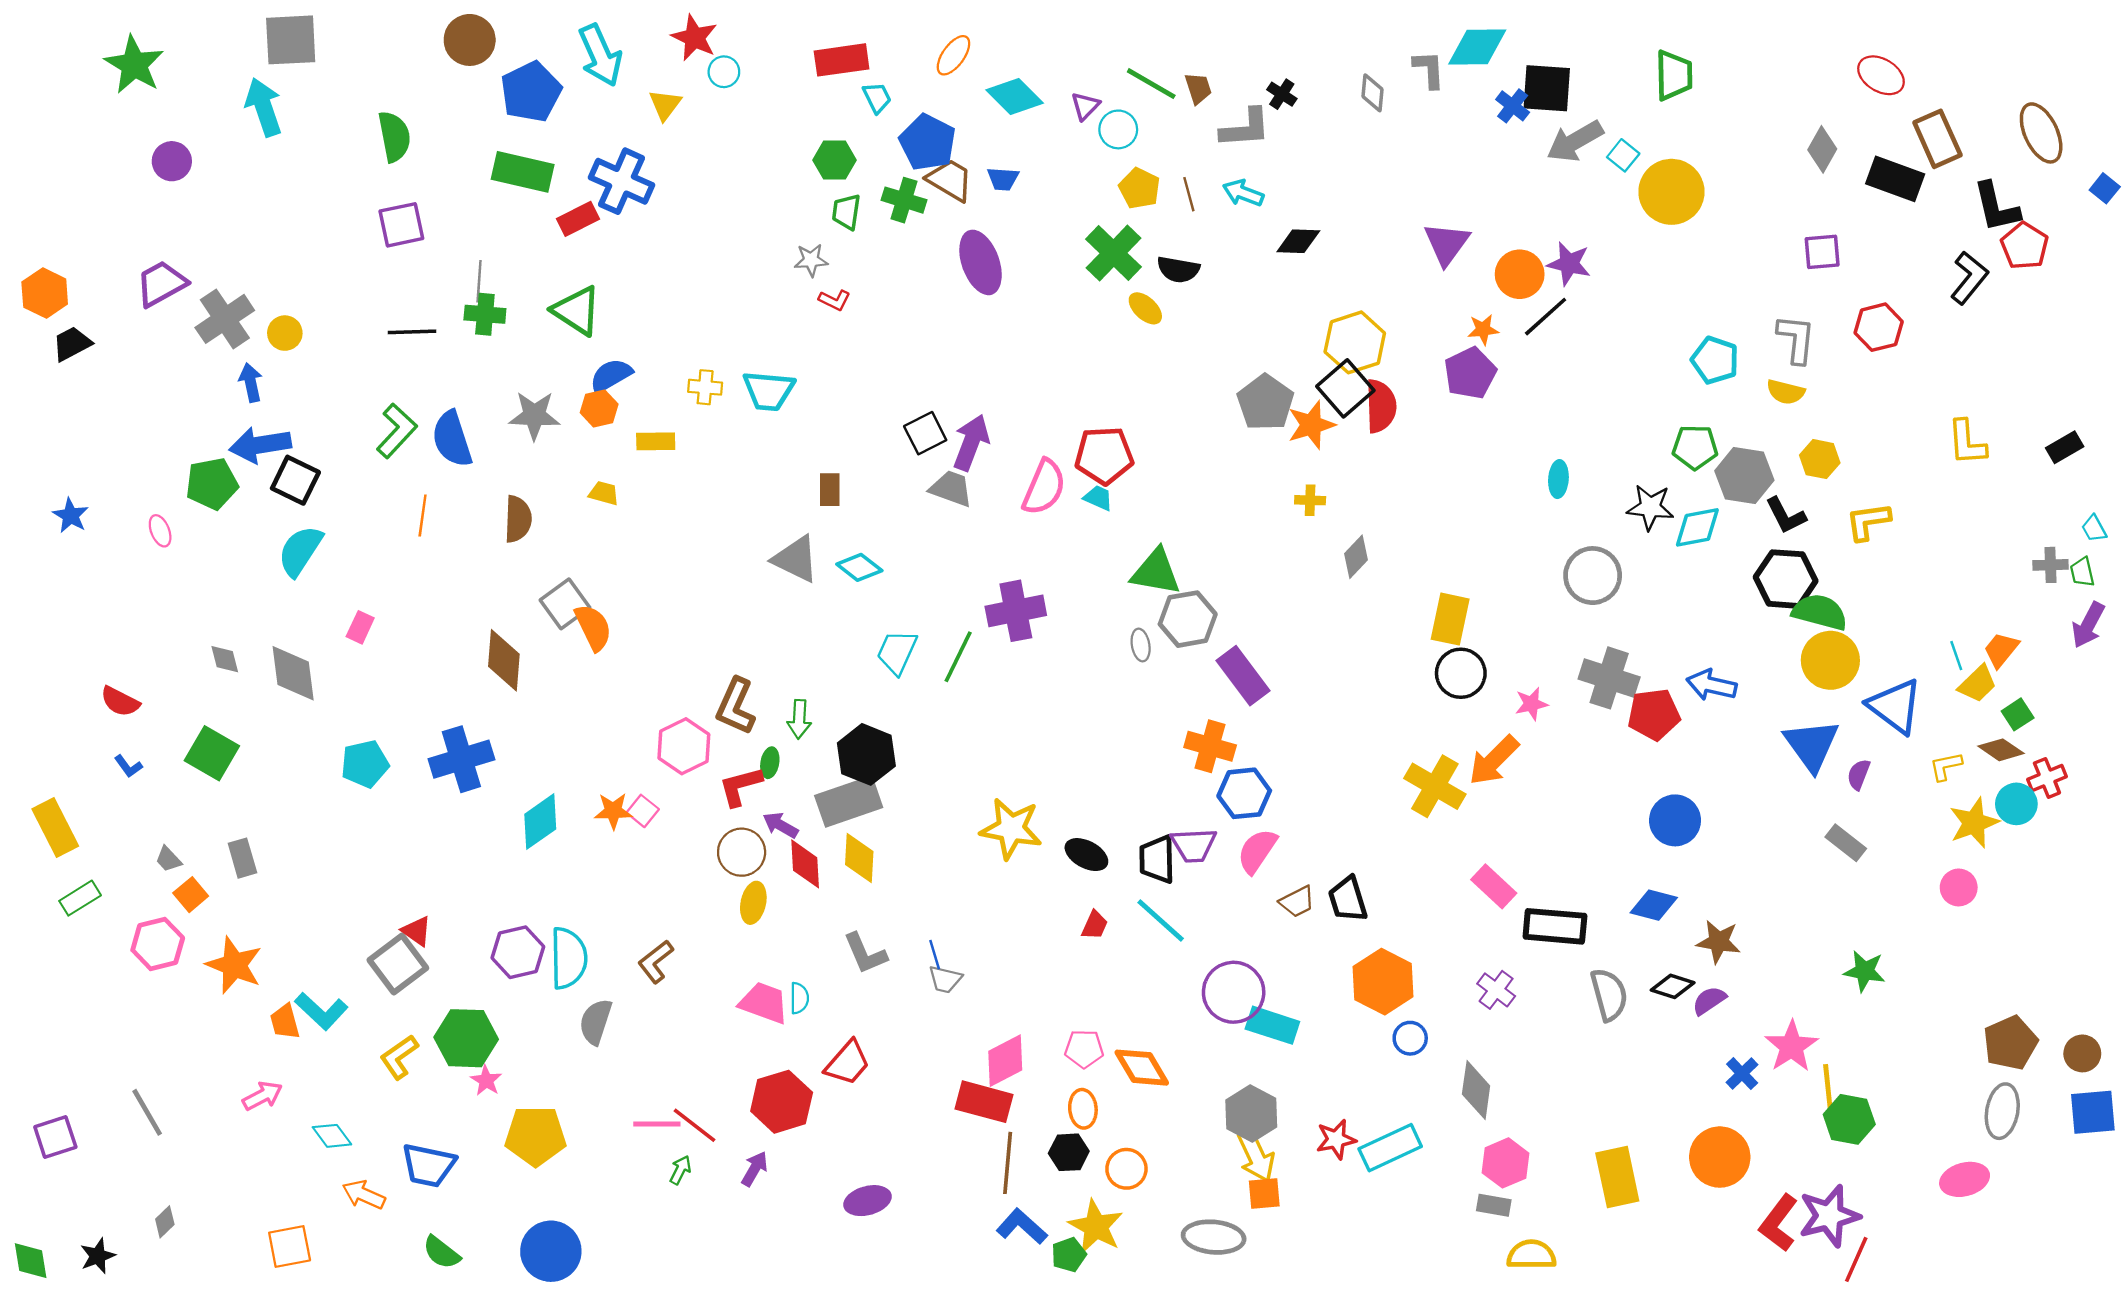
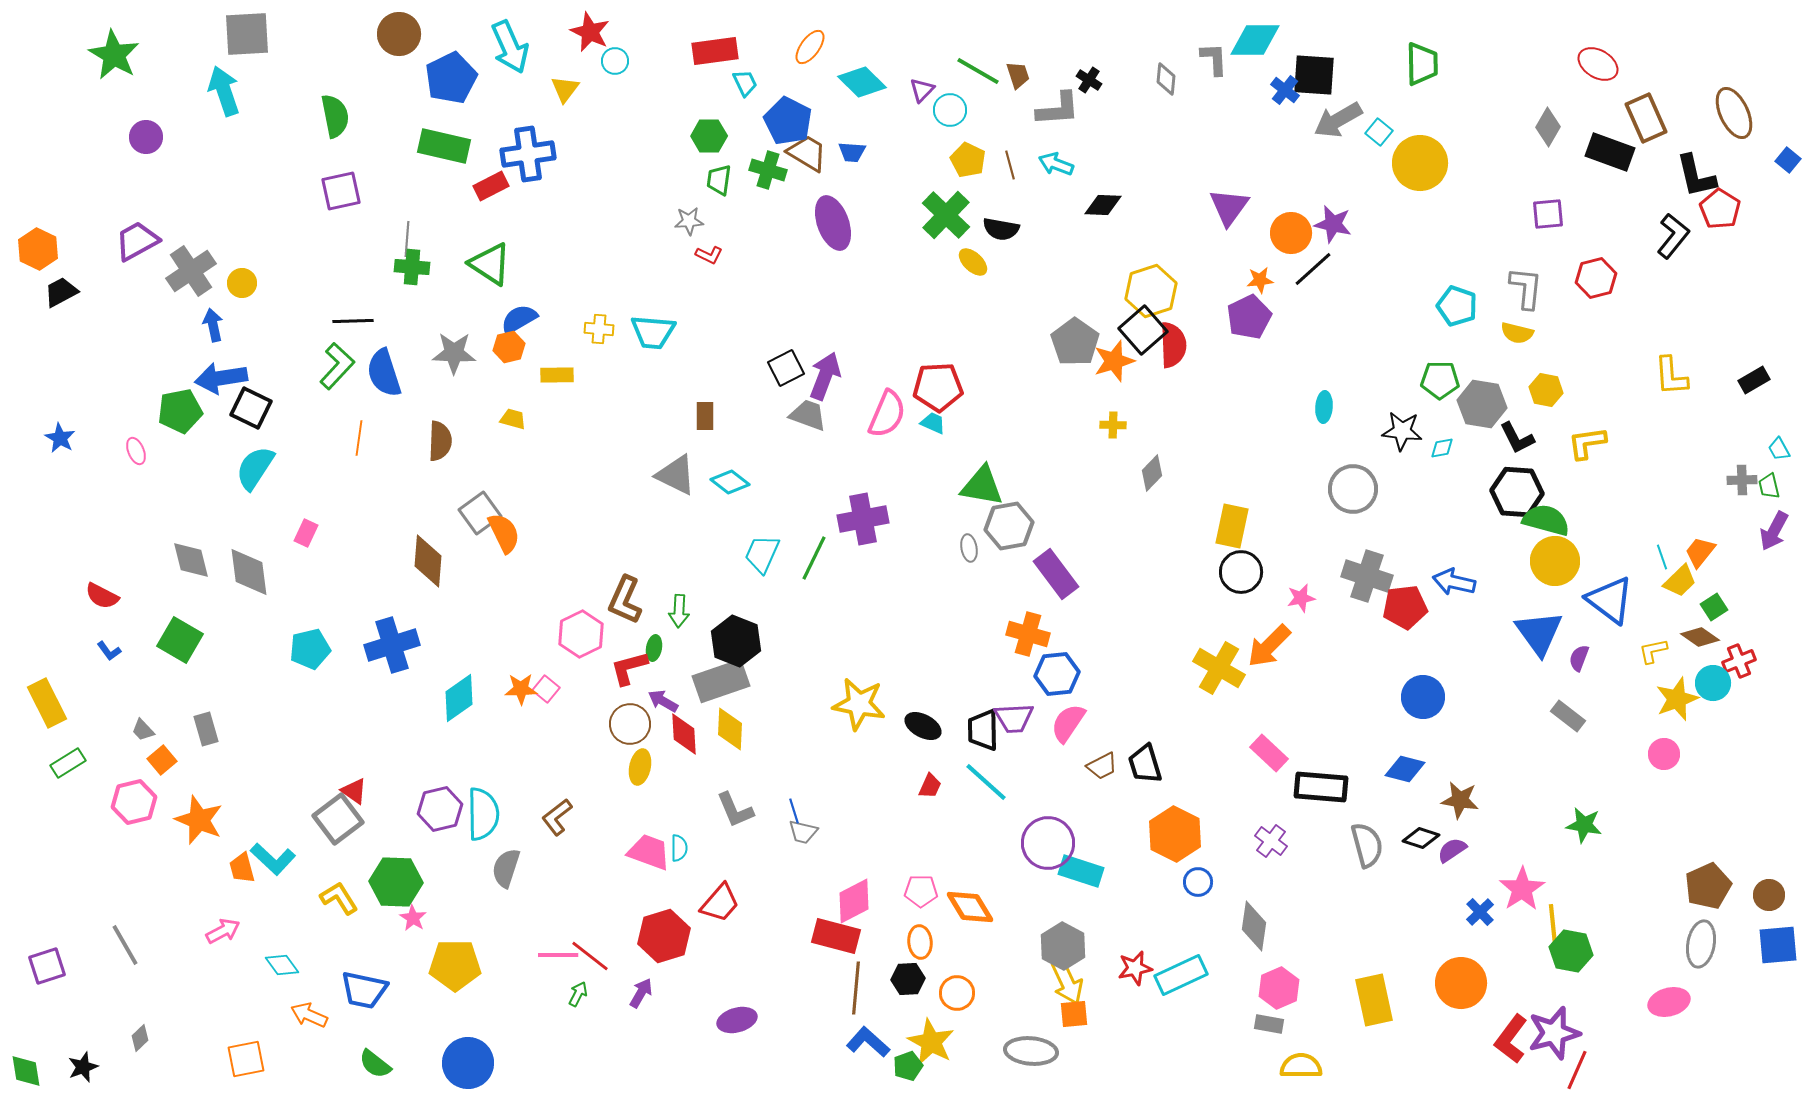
blue cross: (621, 181) -> (528, 154), turned -32
black line: (412, 332) -> (353, 321), moved
cyan diamond: (1697, 527) -> (1442, 448), size x0.6
gray diamond: (225, 659) -> (191, 560), size x1.5
yellow L-shape: (399, 1057) -> (339, 898), turned 93

